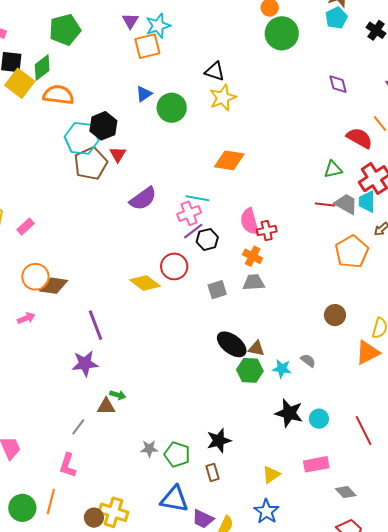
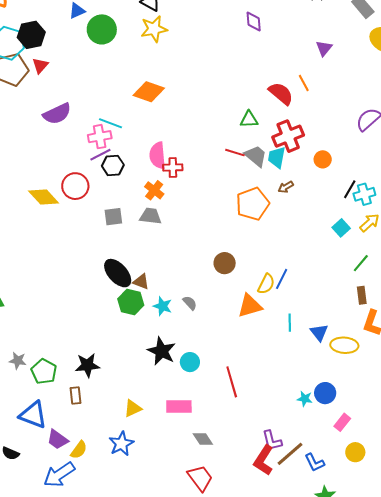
purple diamond: (338, 84) -> (254, 22), moved

